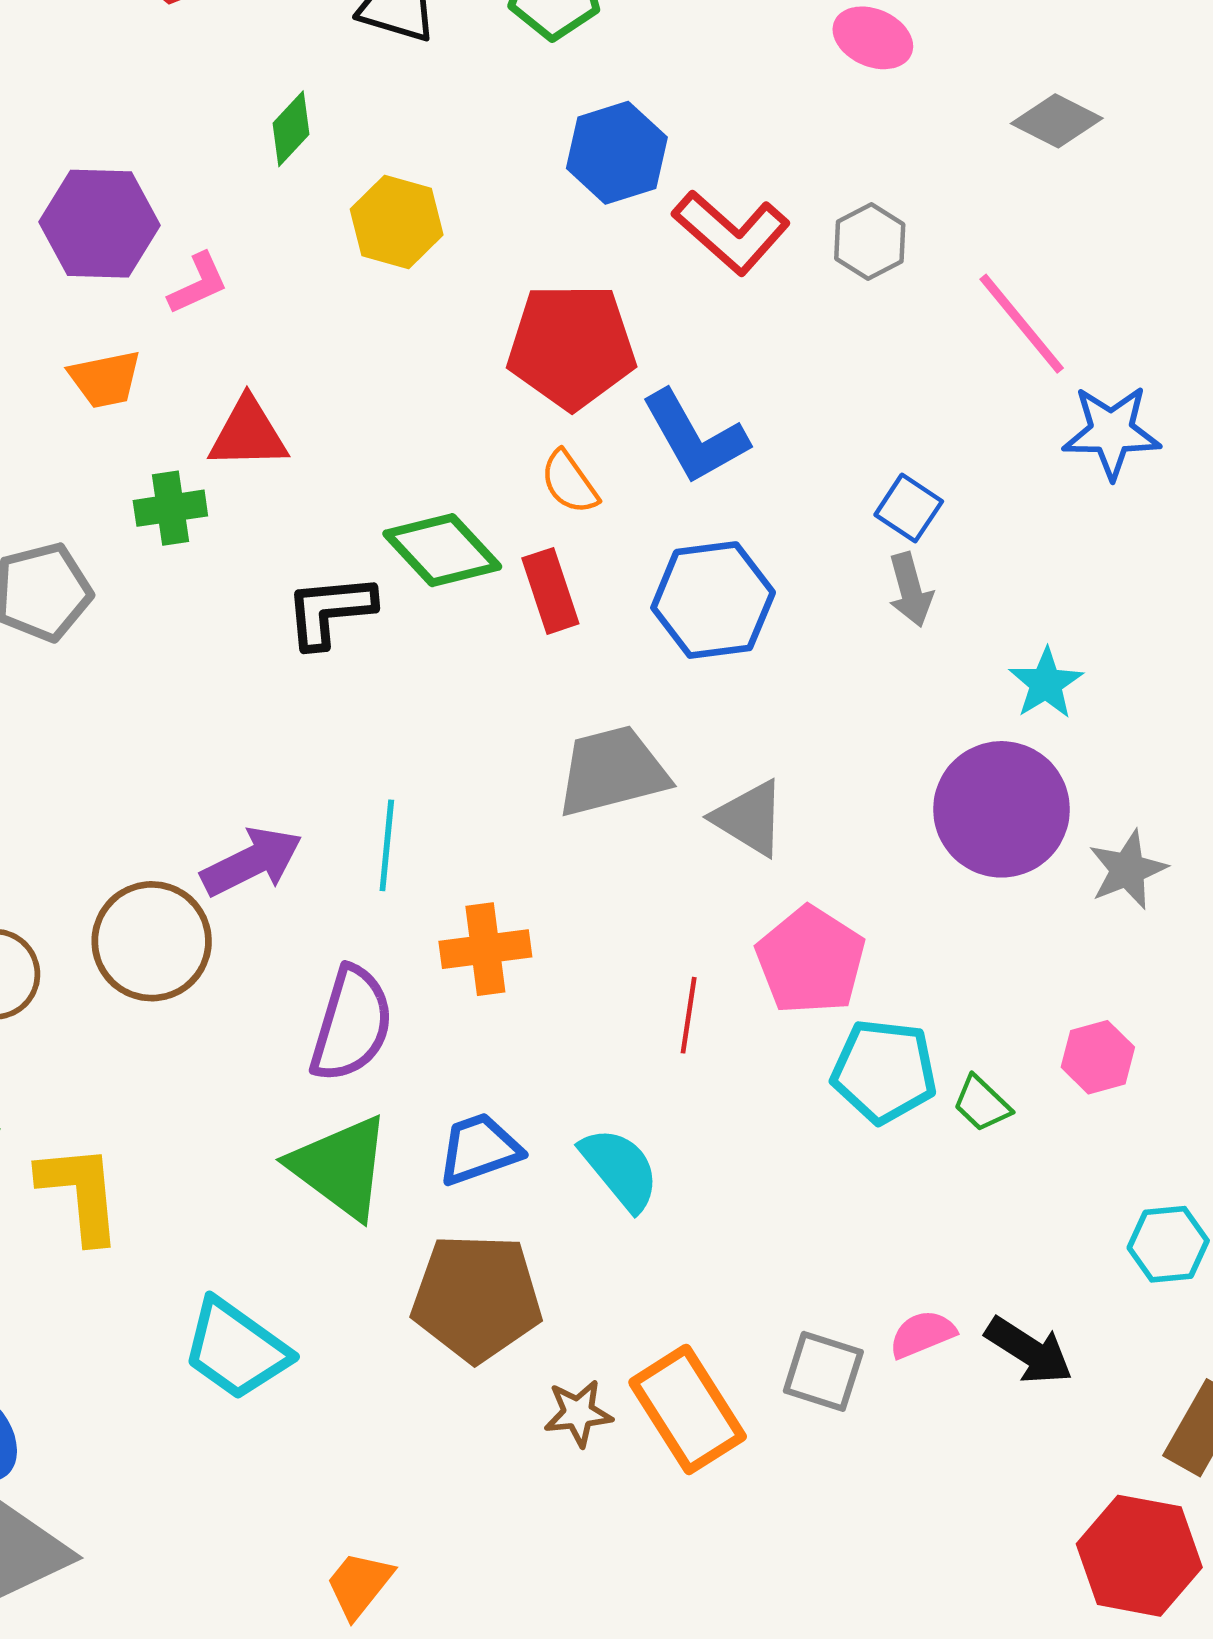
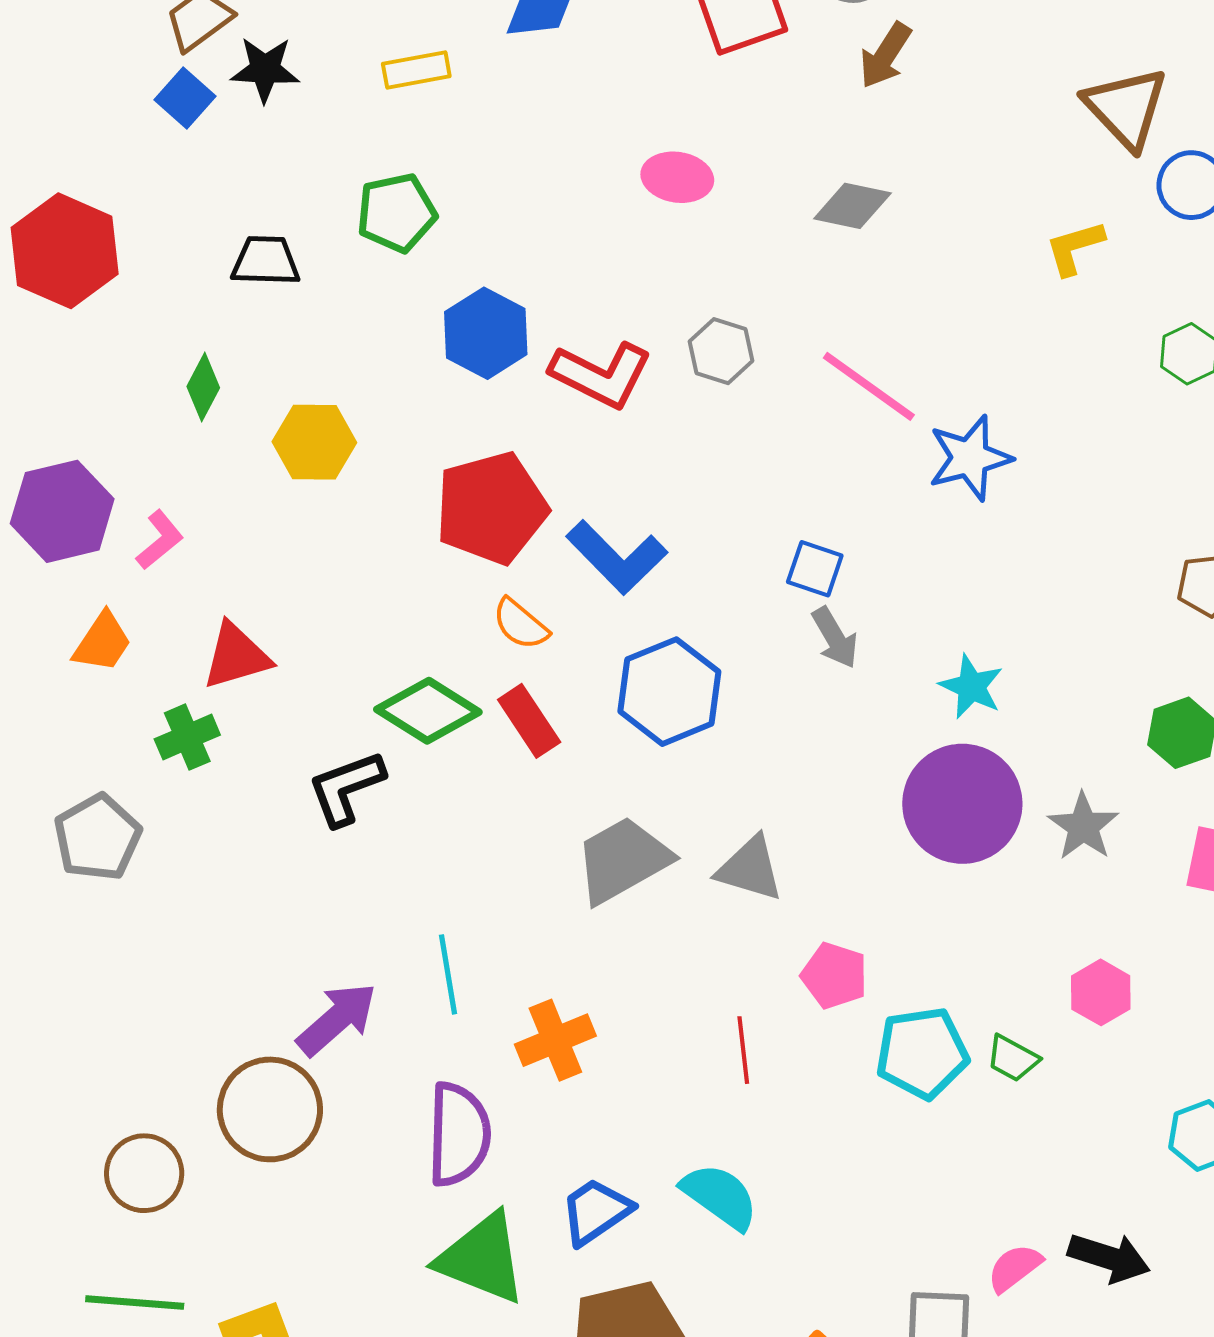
orange trapezoid: (105, 379) -> (102, 642), turned -30
pink pentagon: (811, 960) -> (834, 976), size x0.7

